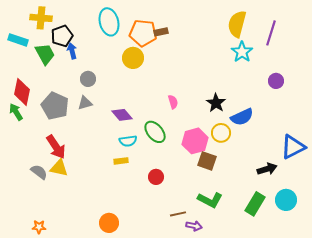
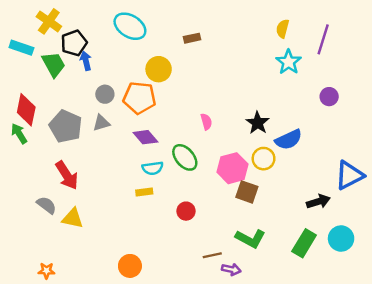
yellow cross: (41, 18) -> (49, 21), turned 30
cyan ellipse: (109, 22) -> (130, 26), turned -44
yellow semicircle: (237, 24) -> (283, 29), size x0.6
orange pentagon: (143, 33) -> (139, 98), moved
yellow triangle: (59, 168) -> (73, 218), moved

